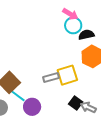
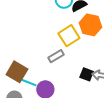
yellow square: (67, 75) -> (69, 36), moved

